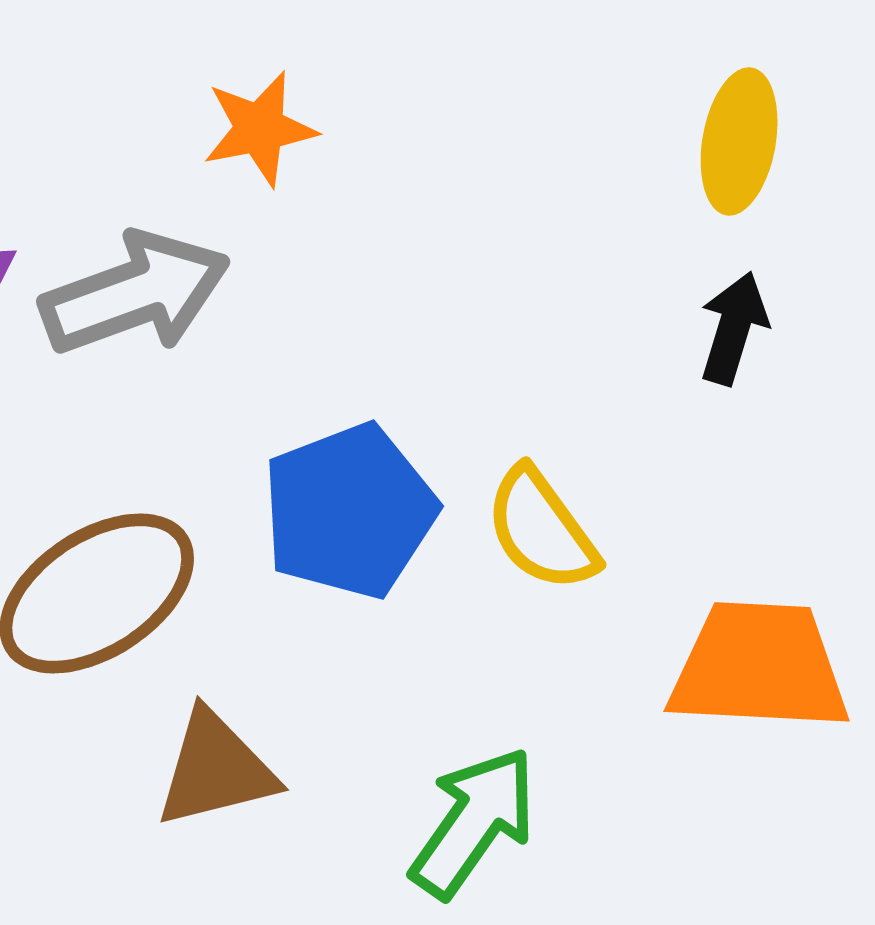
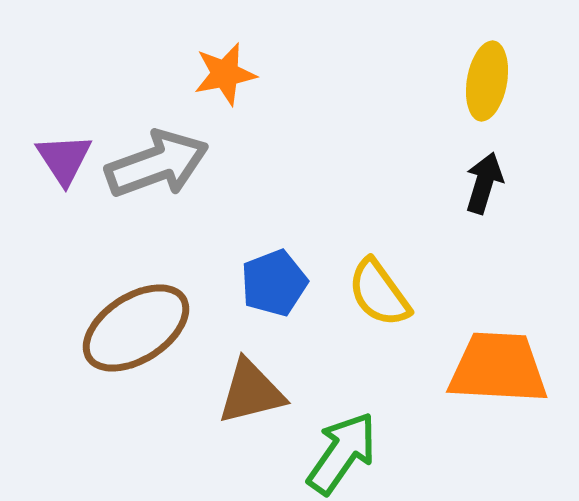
blue pentagon: (349, 511) -> (274, 283), size x0.7
brown triangle: (216, 769) -> (251, 392), moved

